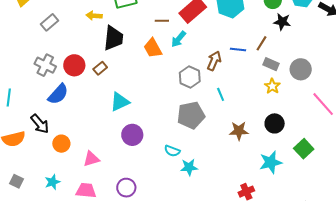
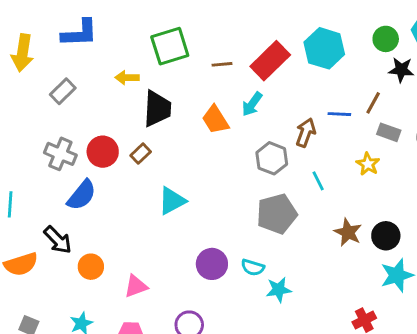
brown line: (162, 21) -> (222, 64), moved
yellow star: (272, 86) -> (368, 164), moved
black circle: (275, 123) -> (386, 236), moved
brown star: (239, 131) -> (348, 232), turned 30
purple circle: (132, 135) -> (212, 264), moved

